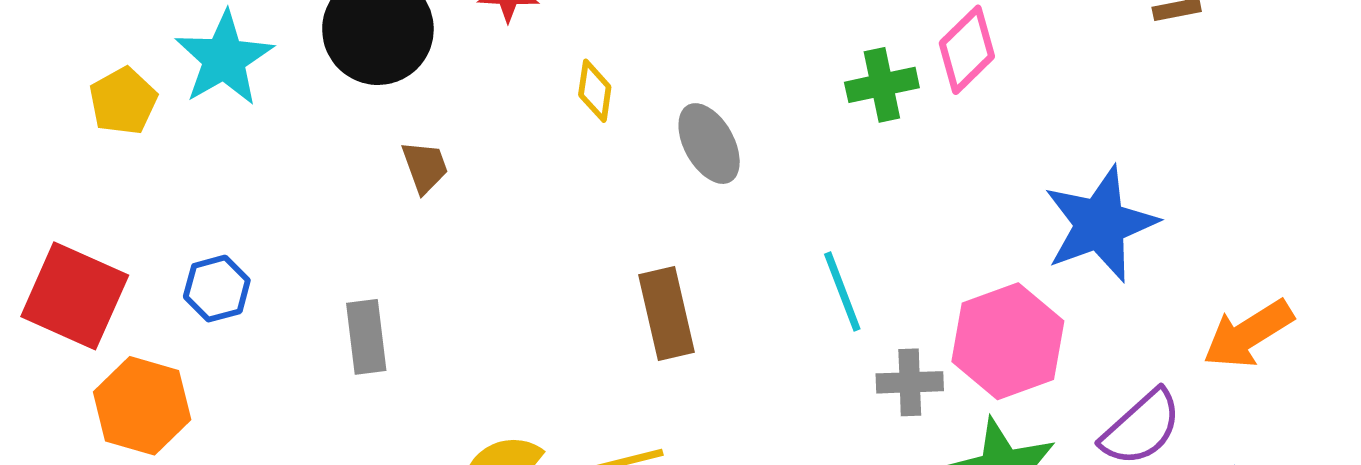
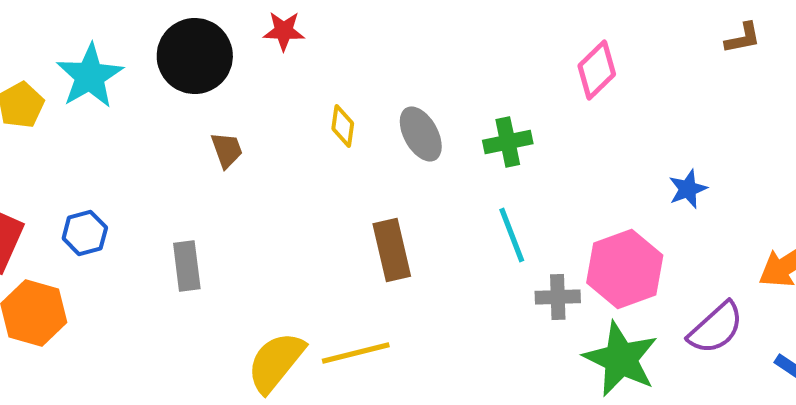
green cross: (882, 85) -> (508, 142), moved
yellow diamond: (595, 91) -> (343, 126), moved
blue star: (1100, 224) -> (688, 189), size x0.5

